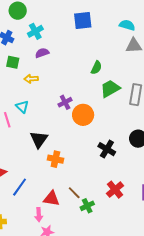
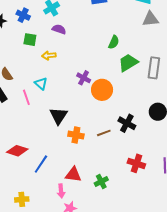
purple semicircle: (42, 53) -> (59, 29), turned 40
purple cross: (65, 102) -> (84, 78), turned -32
red cross: (115, 190) -> (136, 163), turned -30
brown line: (74, 193) -> (104, 133), moved, turned -64
green cross: (87, 206) -> (101, 181), moved

